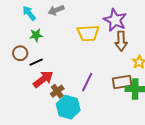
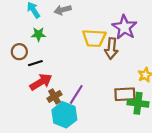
brown arrow: (121, 41) -> (111, 49), moved
purple line: (87, 82) -> (76, 94), moved

